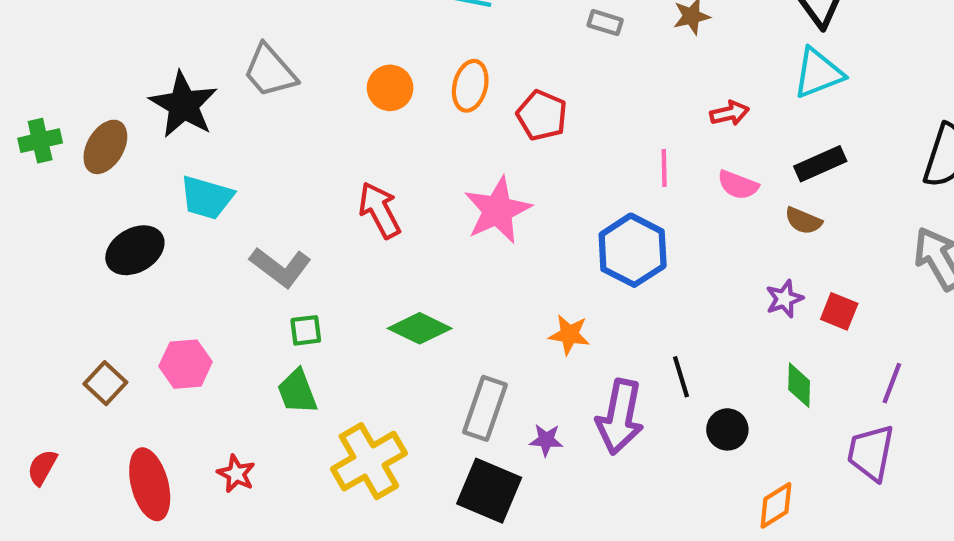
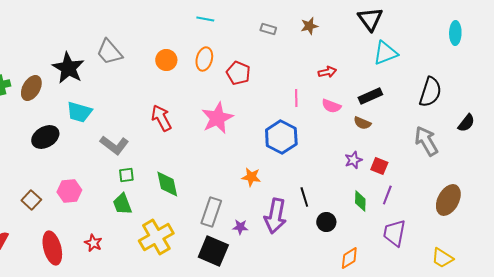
cyan triangle: (818, 73) -> (385, 53), moved
green diamond: (420, 328) -> (167, 184), moved, turned 52
purple line: (892, 383) -> (387, 195), moved

